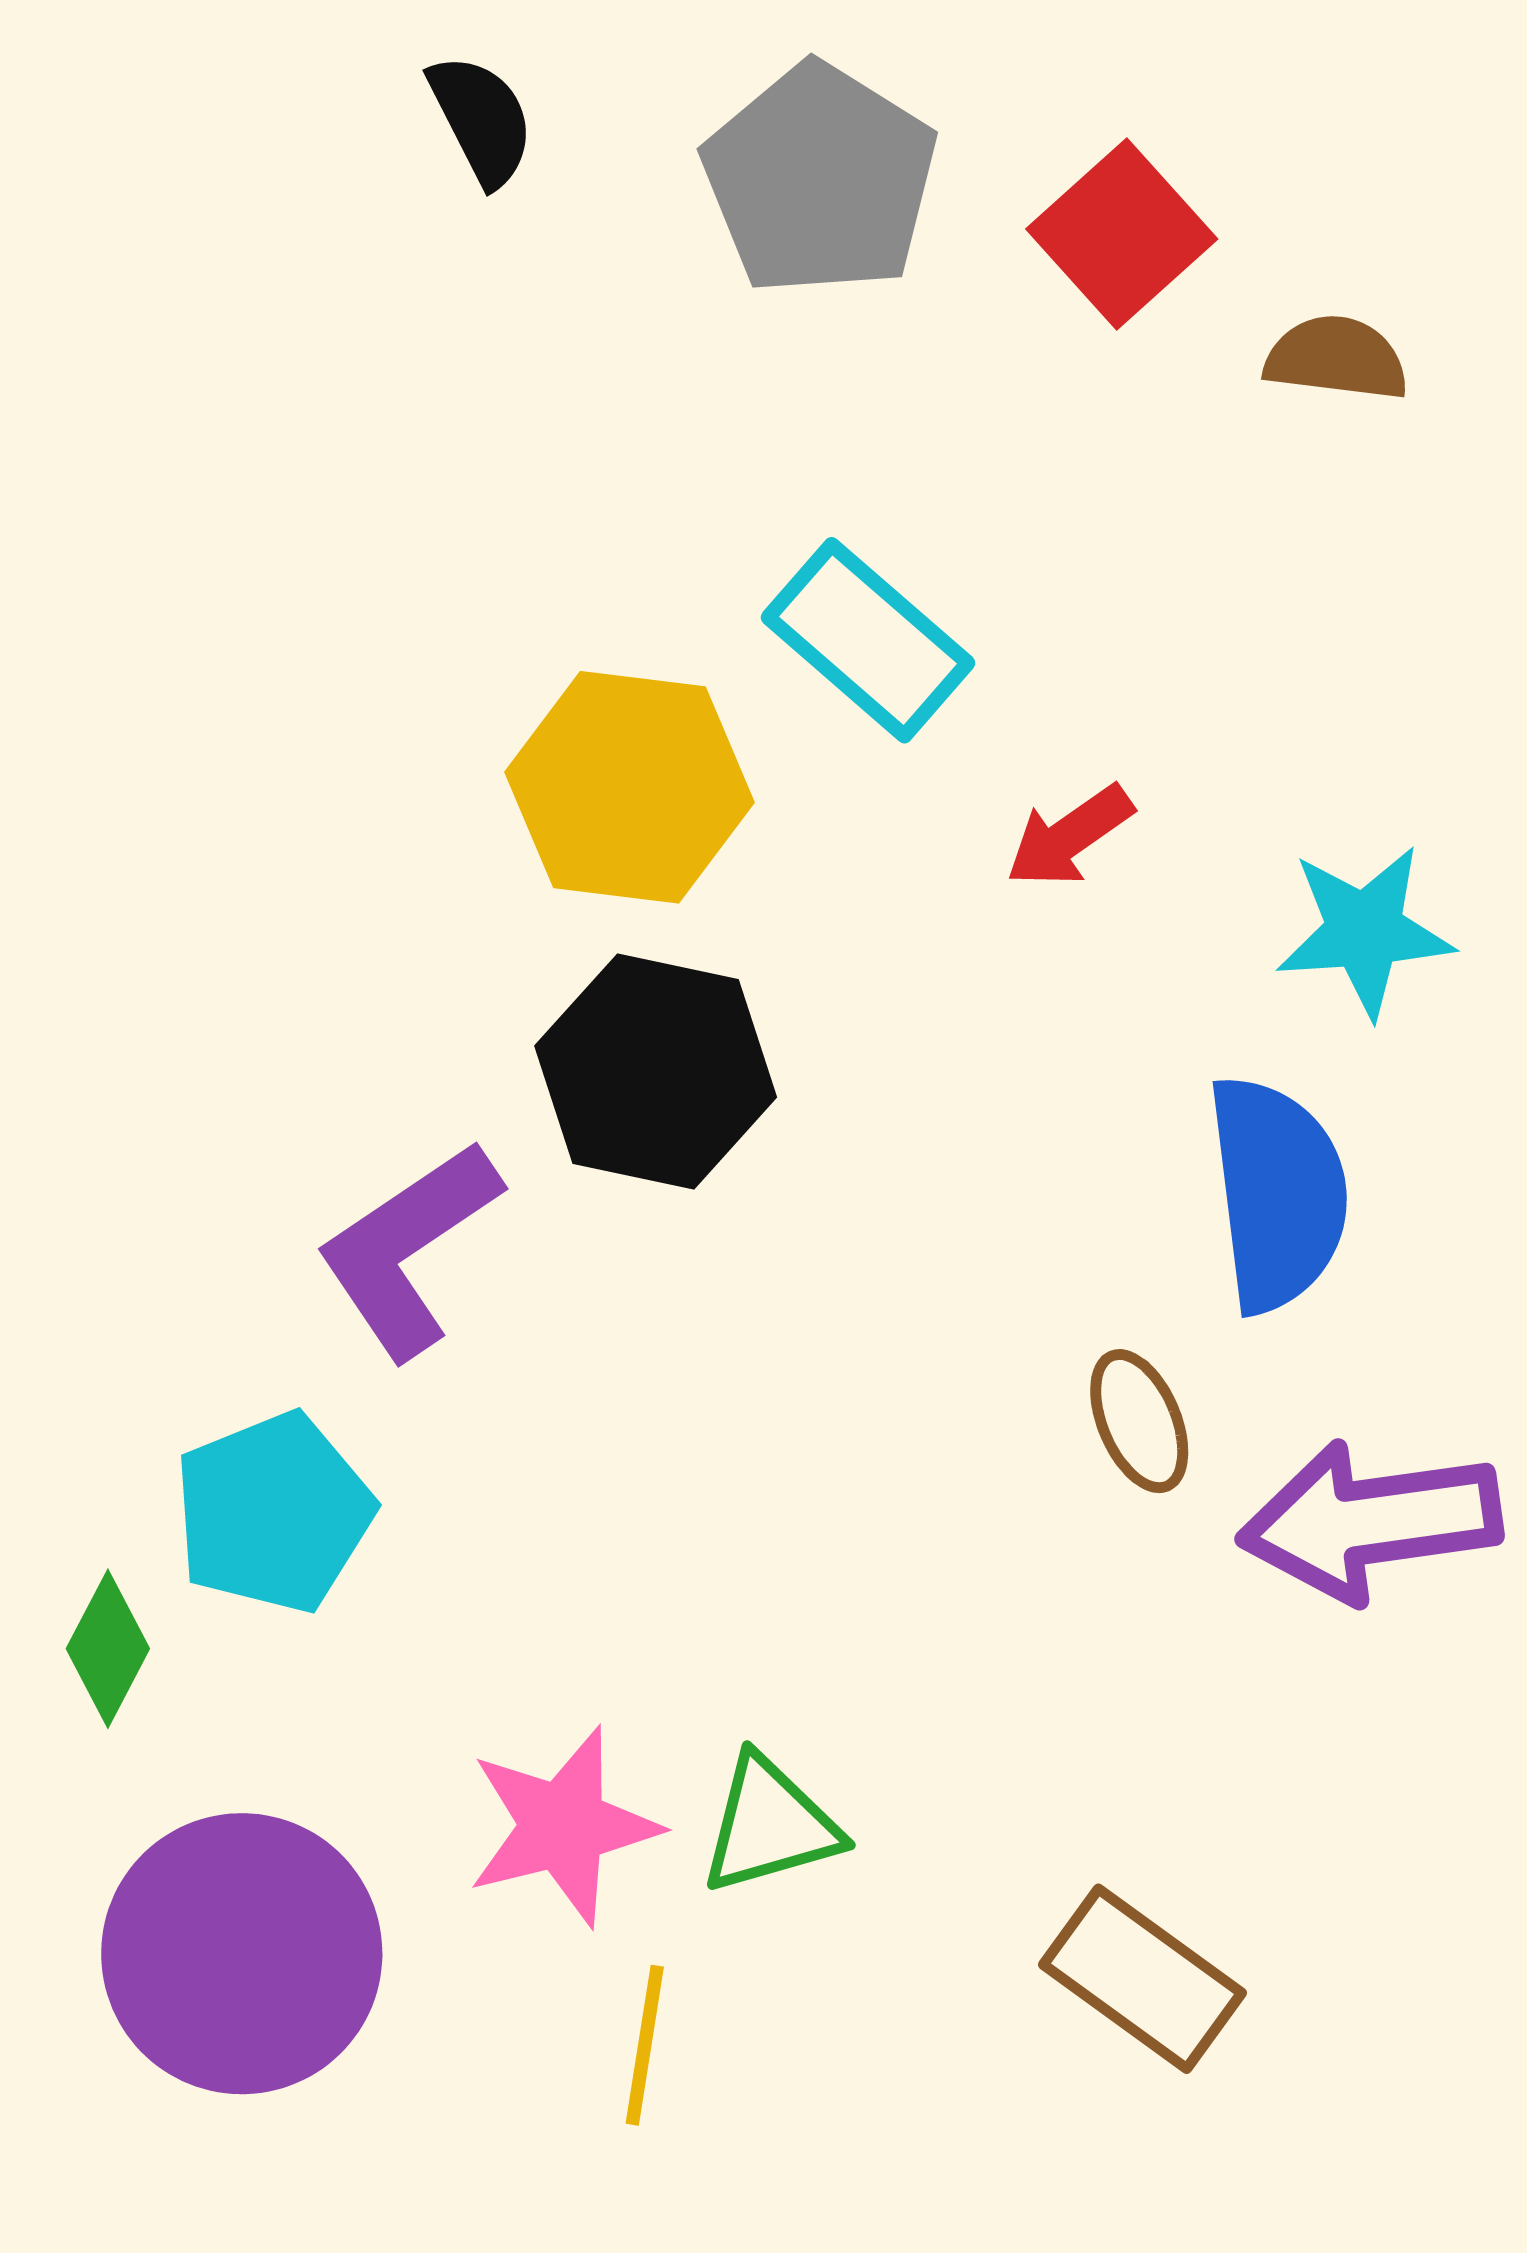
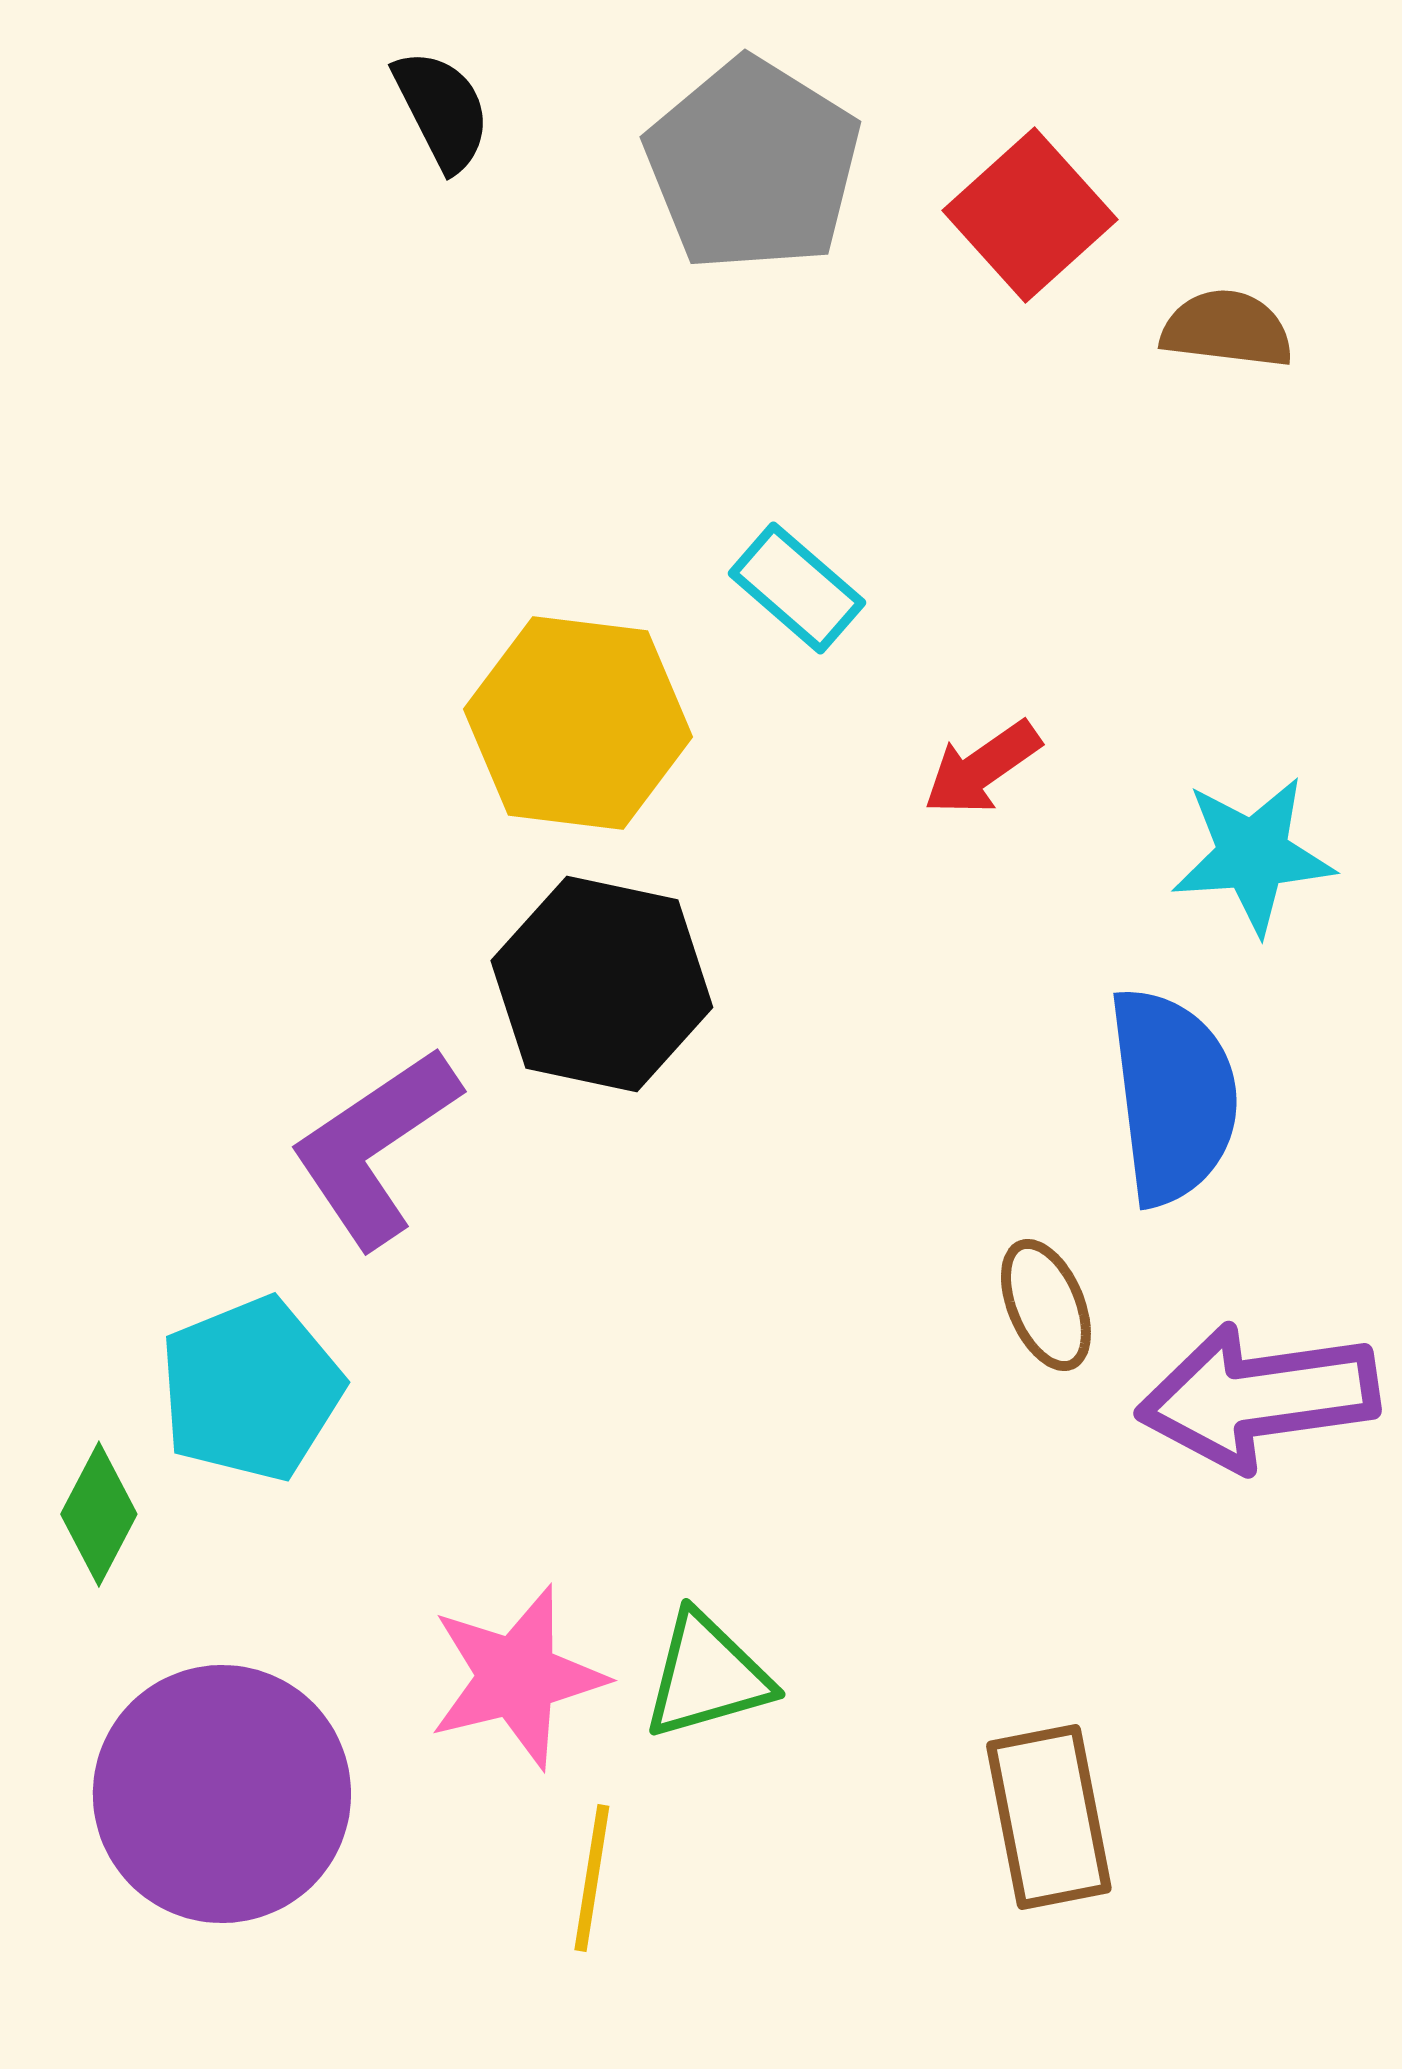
cyan rectangle: (868, 640) -> (797, 588), size x0.7
brown rectangle: (1142, 1979) -> (1049, 1817), turned 43

